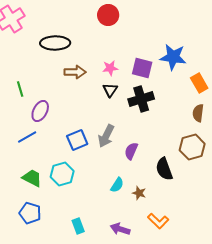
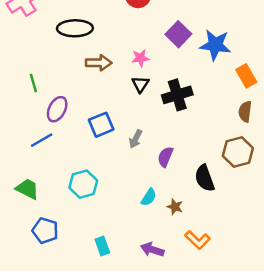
purple square: (142, 68) -> (178, 34), moved, turned 30
gray arrow: (106, 136) -> (136, 139), size x0.7
blue square: (77, 140) -> (101, 125), moved
green trapezoid: (32, 178) -> (27, 189), moved

